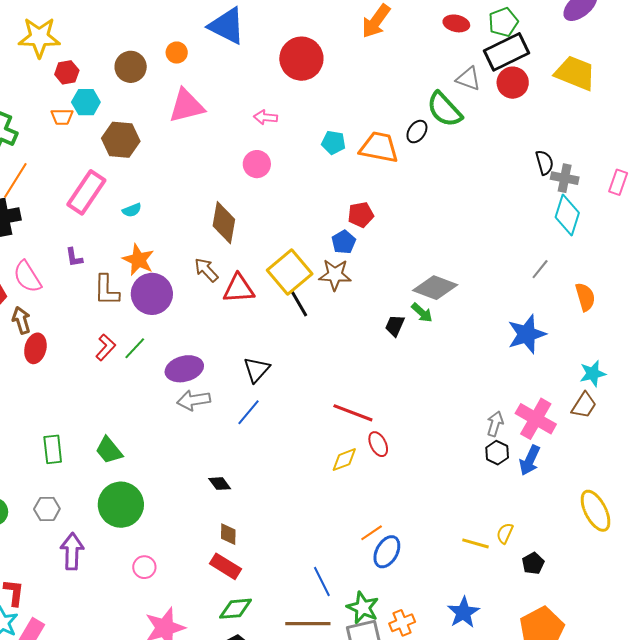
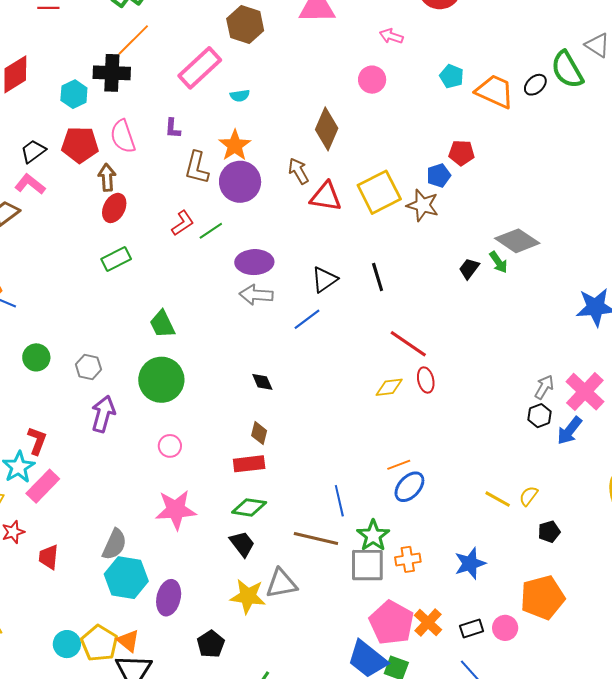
black line: (299, 303) -> (378, 277), moved
green rectangle: (53, 449) -> (116, 259), moved, turned 56
red rectangle: (226, 566) -> (249, 464), turned -52

